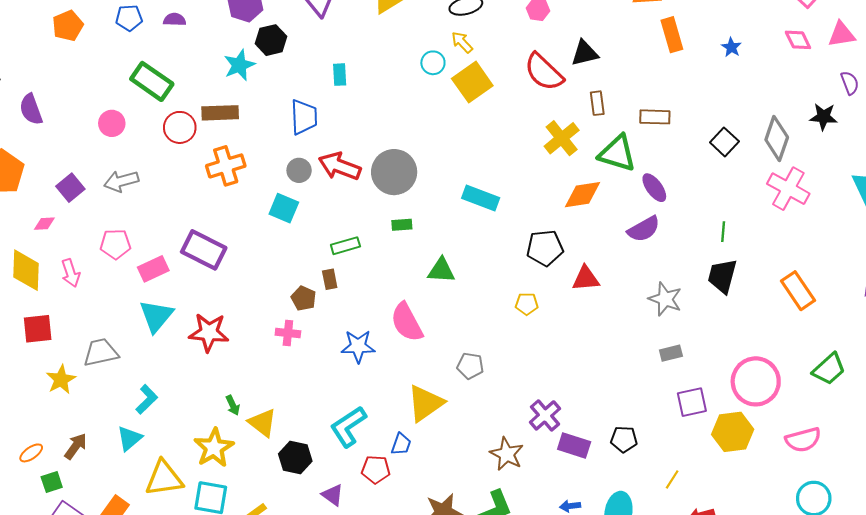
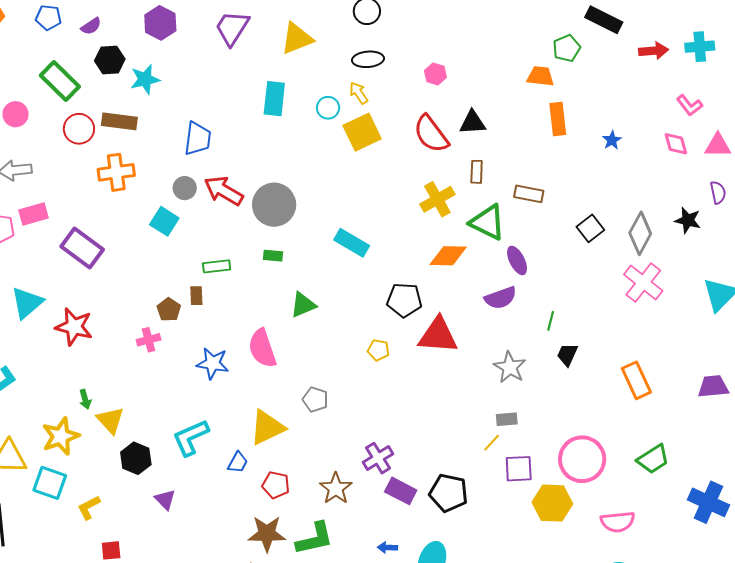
purple semicircle: (175, 20) -> (91, 26), turned 135
black hexagon: (271, 40) -> (110, 60), moved
cyan rectangle: (340, 75) -> (274, 99), moved, size x1.6
green line: (723, 232) -> (551, 321), moved
pink rectangle: (153, 269) -> (34, 214), moved
green triangle: (441, 270) -> (303, 305), turned -36
black trapezoid: (722, 276) -> (567, 355), size x0.7
red triangle: (586, 279) -> (438, 335), size x1.5
pink cross: (288, 333) -> (149, 340), turned -30
black pentagon: (624, 439) -> (449, 493), size x1.5
red pentagon: (376, 469) -> (276, 485), moved
yellow line: (672, 479) -> (492, 443), moved

